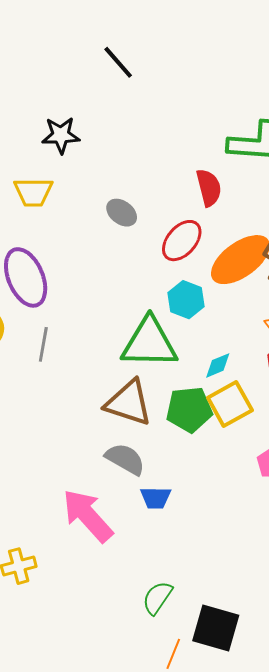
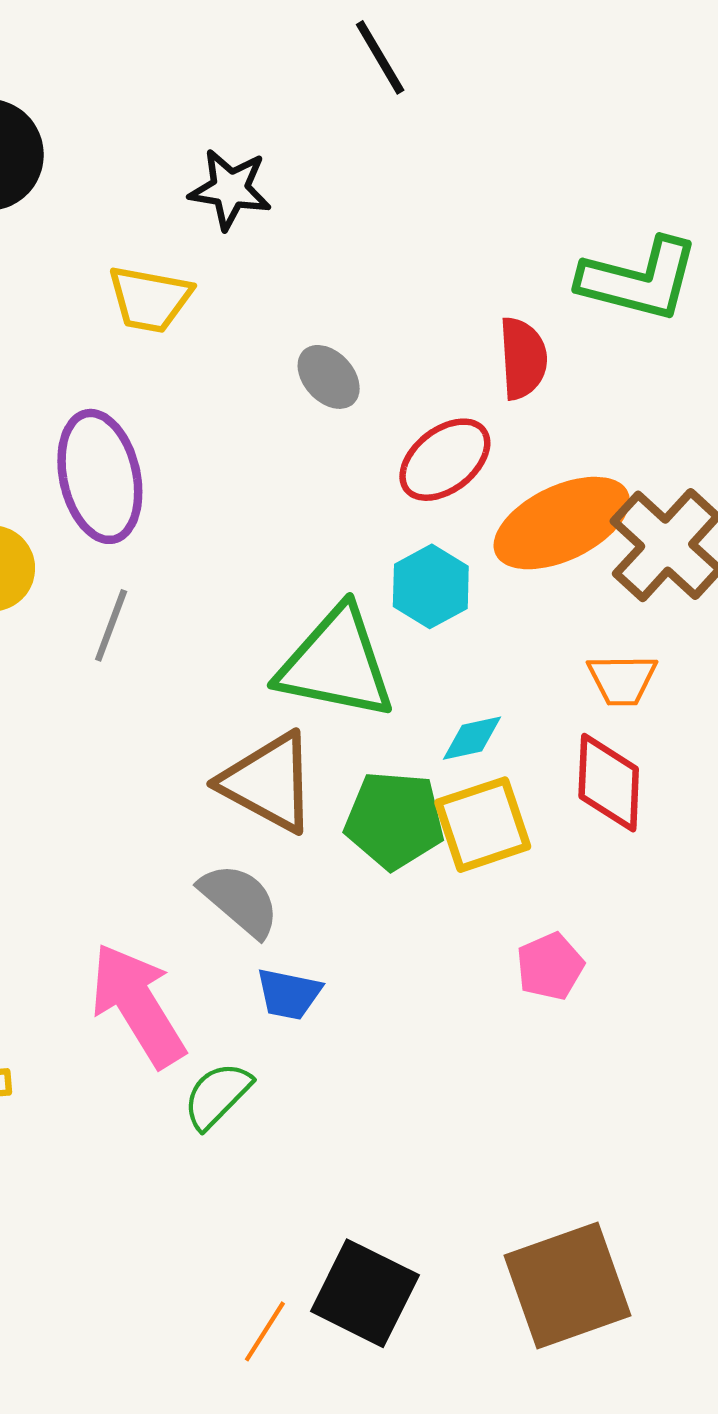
green semicircle: (157, 598) -> (217, 1095), moved

